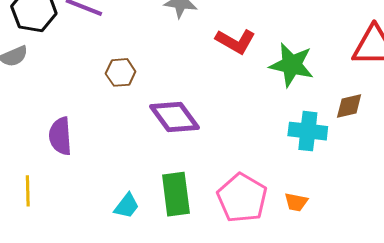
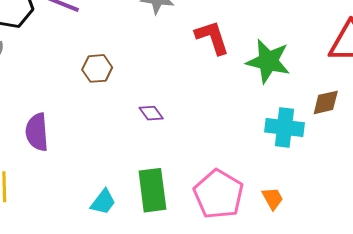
red L-shape: (235, 41) -> (212, 37), turned -138
purple diamond: (174, 117) -> (151, 113), size x0.5
orange trapezoid: (296, 202) -> (273, 198), turned -130

